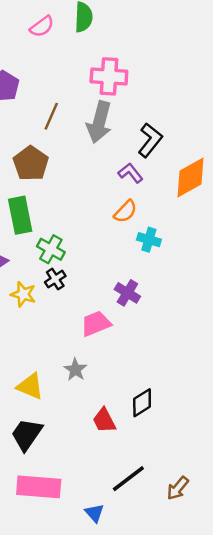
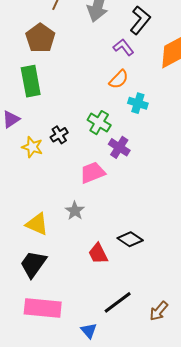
green cross: (51, 249) -> (99, 123), moved
black diamond: (142, 403) -> (130, 239), turned 65

